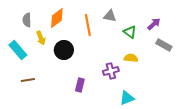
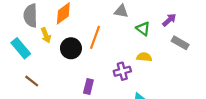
gray semicircle: (27, 20) -> (31, 16), size x1.5
orange line: (88, 25) -> (95, 37), moved, turned 30
brown line: (28, 80) -> (32, 81), turned 48

